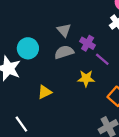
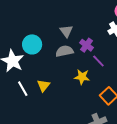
yellow triangle: (45, 92) -> (43, 85), turned -32
white line: (21, 124) -> (23, 89), moved

